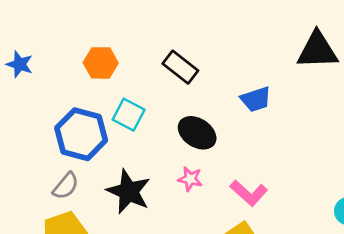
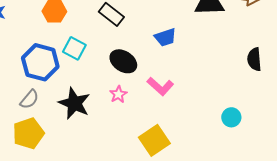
pink star: (190, 179) -> (118, 94), turned 30
pink L-shape: (249, 193) -> (160, 86), moved

